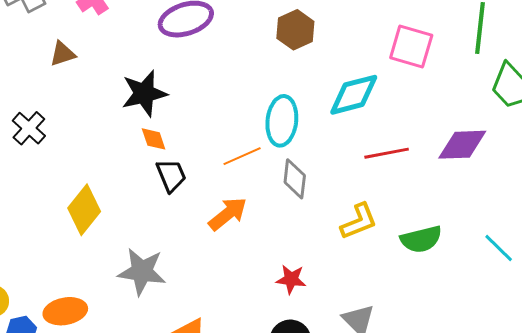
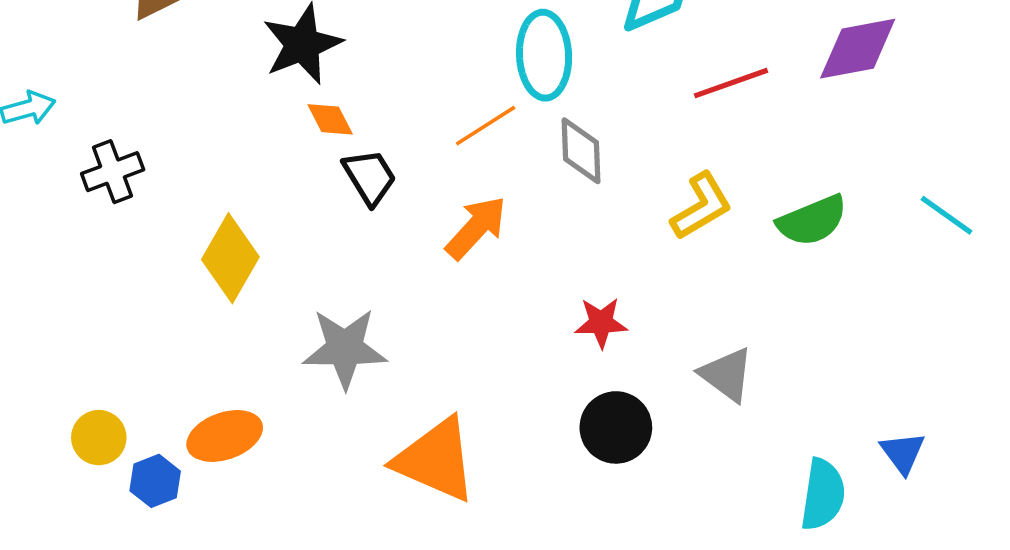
black cross: (29, 128) -> (113, 172), moved, turned 36

